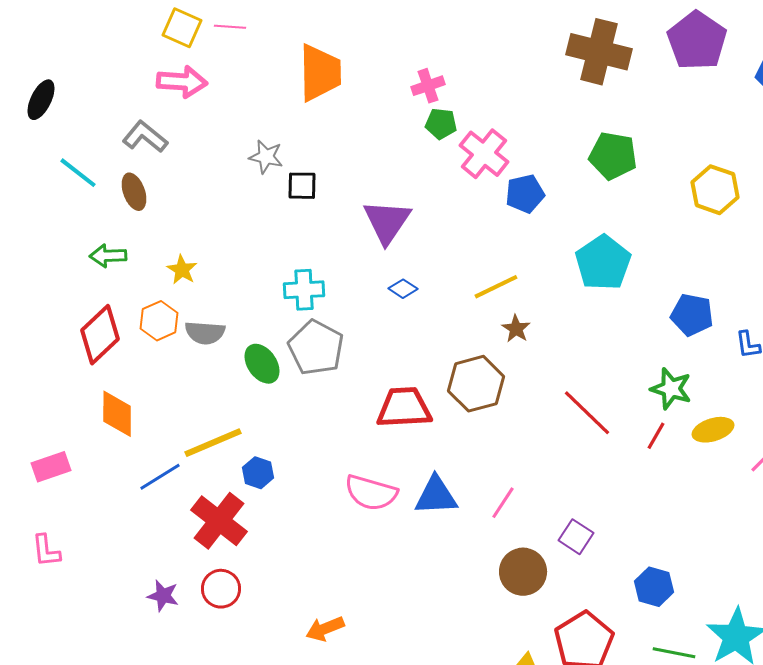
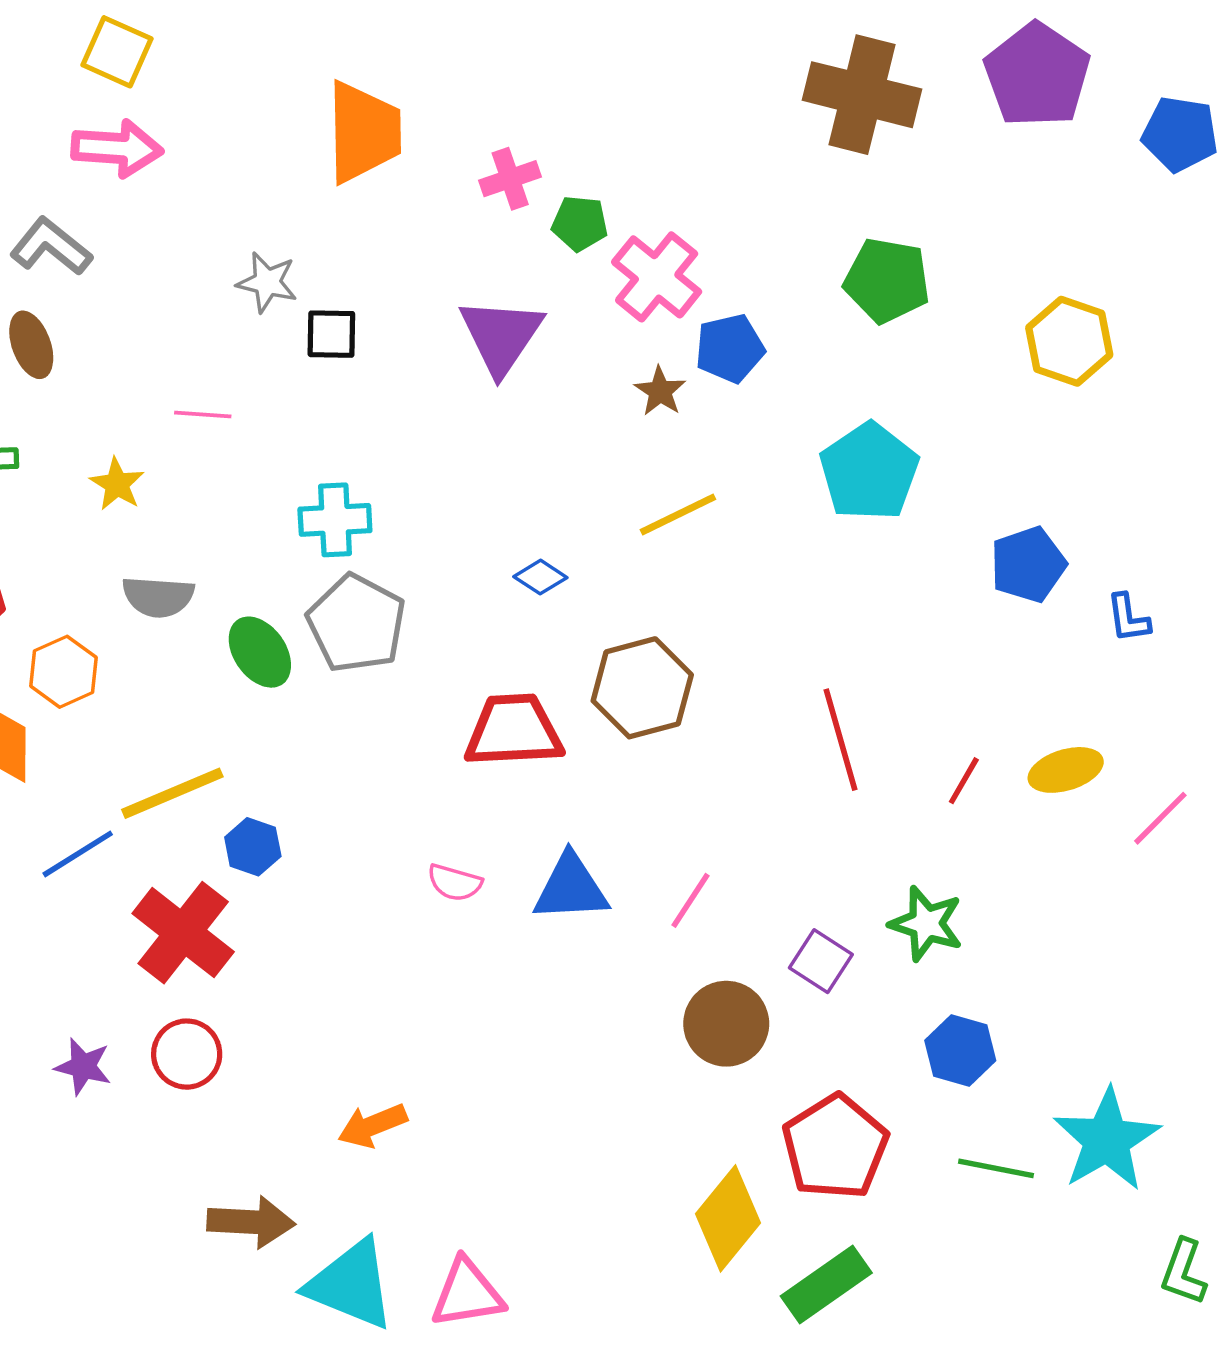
pink line: (230, 27) -> (203, 414), moved
pink cross: (428, 86) -> (510, 179), moved
purple triangle: (387, 222) -> (501, 336), moved
blue diamond: (403, 289) -> (540, 577), moved
blue pentagon: (692, 315) -> (1028, 565), turned -30
orange hexagon: (159, 321) -> (63, 672), moved
brown star: (516, 329) -> (660, 391), moved
green star: (671, 389) -> (926, 924), moved
red line: (587, 413) -> (841, 740), turned 30
pink semicircle: (371, 493) -> (455, 883), size x0.6

